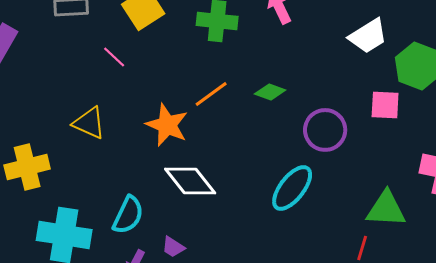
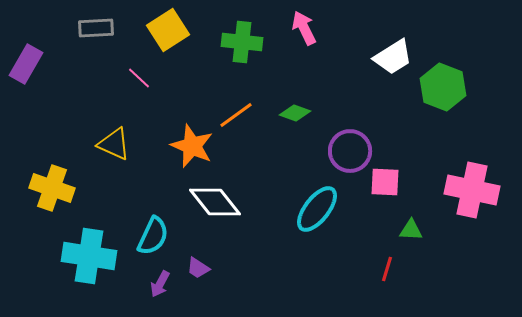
pink square: (385, 105) -> (385, 182), moved
yellow cross: (27, 167) -> (52, 188), turned 33
green triangle: (386, 209) -> (411, 230), size x0.6

